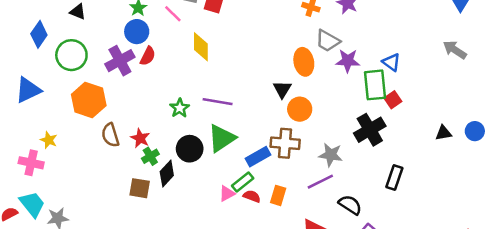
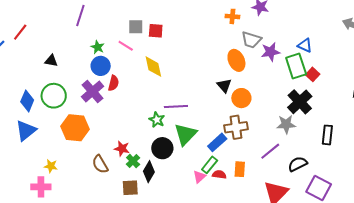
blue diamond: (39, 34) -> (27, 101), moved
green star: (180, 108) -> (157, 120), moved
brown semicircle: (110, 135) -> (100, 164), moved
gray star: (331, 155) -> (286, 124), moved
black semicircle: (350, 205) -> (298, 164), turned -48

